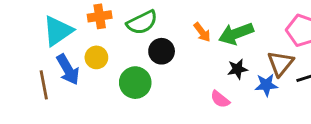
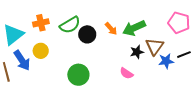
black circle: (162, 51) -> (87, 34), moved
brown triangle: (280, 63) -> (155, 46), moved
green circle: (135, 83) -> (78, 75), moved
blue star: (266, 85) -> (166, 61), moved

